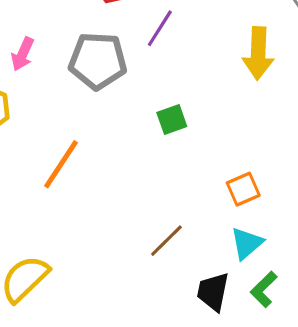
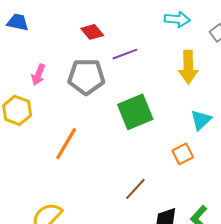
purple line: (160, 28) -> (125, 54), turned 40
green square: (172, 120) -> (135, 112), size x1.8
cyan triangle: (247, 243) -> (201, 120), moved

